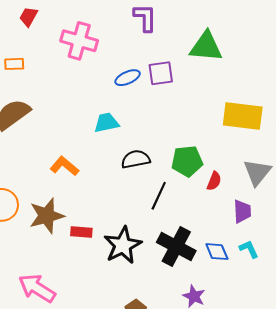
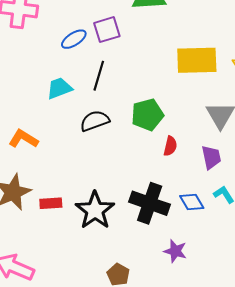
red semicircle: (214, 181) -> (170, 146), moved
black line: (159, 196) -> (99, 76), moved

